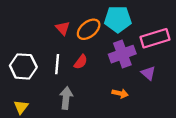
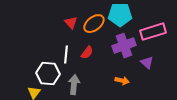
white hexagon: (23, 66) -> (48, 74), moved

